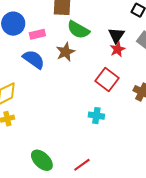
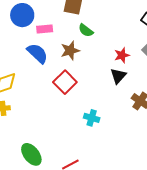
green semicircle: (78, 30) -> (86, 30), size x0.7
black triangle: (116, 35) -> (118, 76), moved
red square: (107, 79) -> (65, 82), moved

